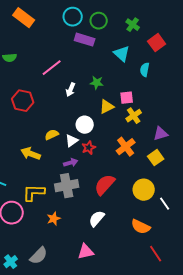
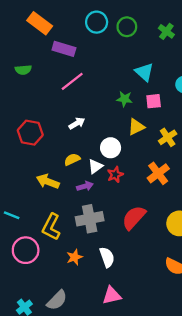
purple rectangle: (85, 40) -> (64, 49), moved
cyan triangle: (122, 54) -> (144, 72), moved
white arrow: (71, 90) -> (77, 123), moved, turned -144
pink square: (127, 98) -> (154, 101), moved
red hexagon: (23, 101) -> (30, 133), moved
purple arrow: (71, 163) -> (85, 186), moved
yellow L-shape: (34, 193) -> (51, 227), turned -65
white semicircle: (97, 219) -> (107, 257), moved, turned 120

